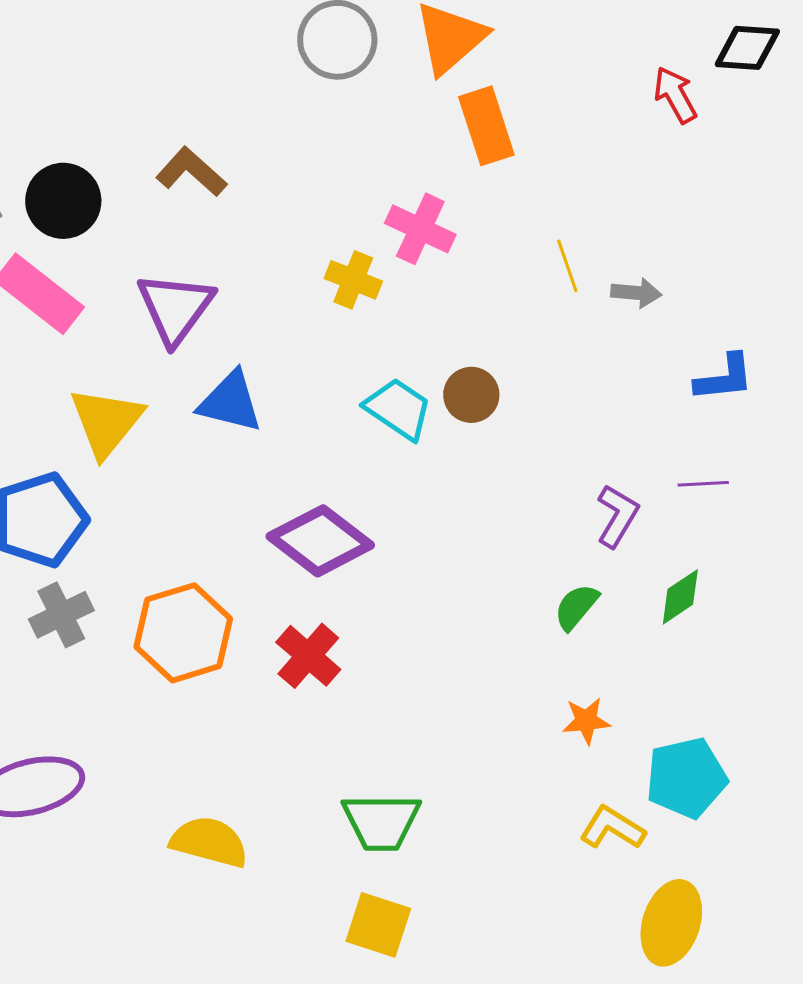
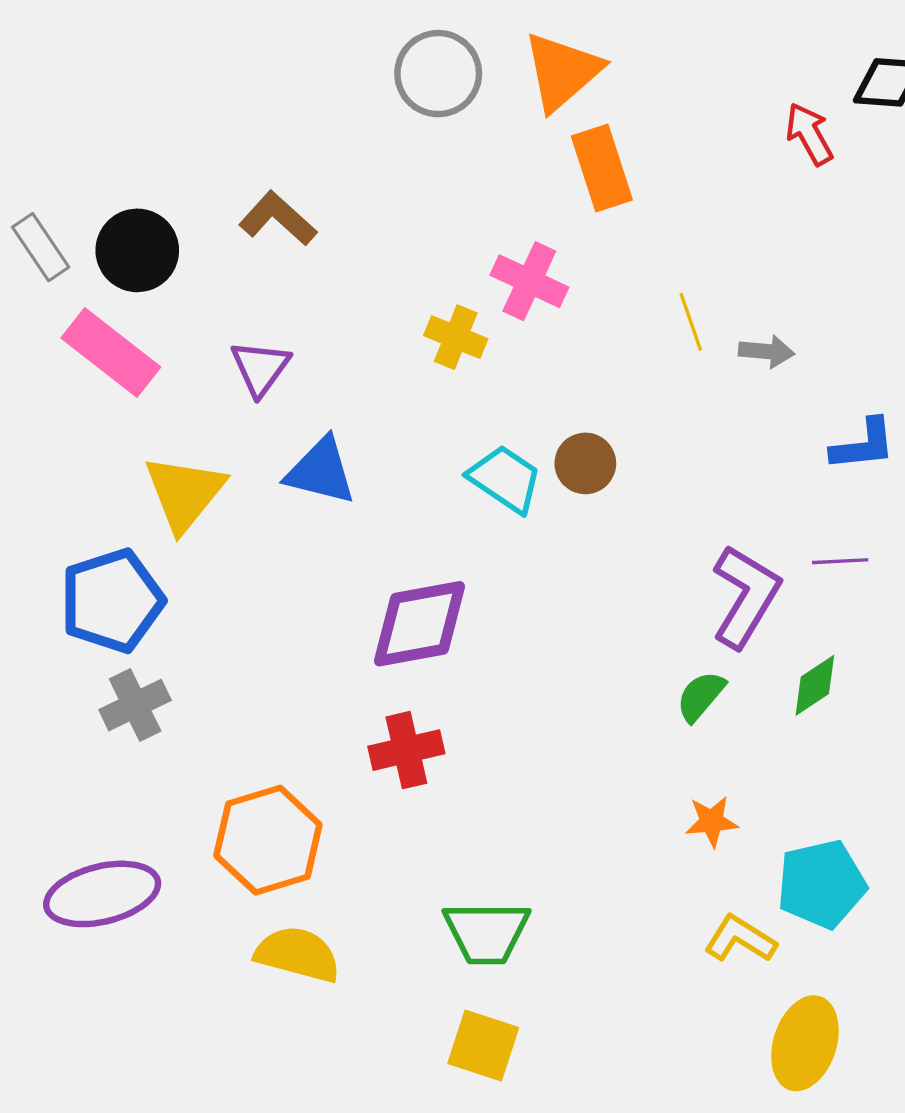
purple triangle: (175, 308) -> (260, 368), size x0.7
purple L-shape: (617, 516) -> (746, 596), size x1.5
purple diamond: (320, 541) -> (420, 624), turned -48
orange hexagon: (183, 633) -> (268, 840), moved
red cross: (308, 656) -> (406, 750), turned 36

